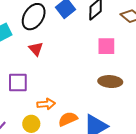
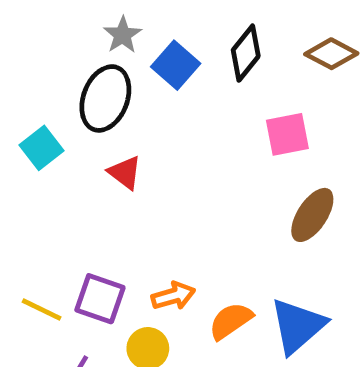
purple square: (18, 82) -> (100, 299), moved, turned 30
brown ellipse: (110, 82) -> (312, 215), turned -50

